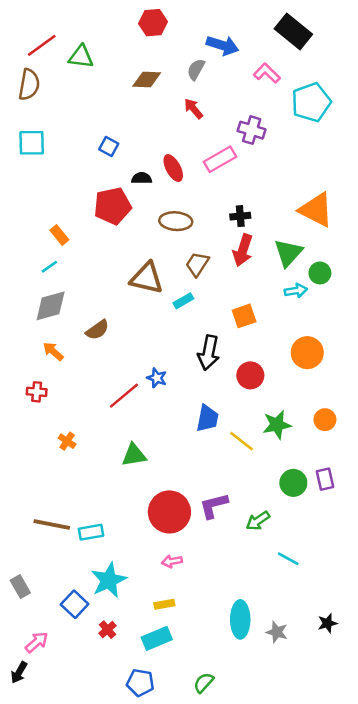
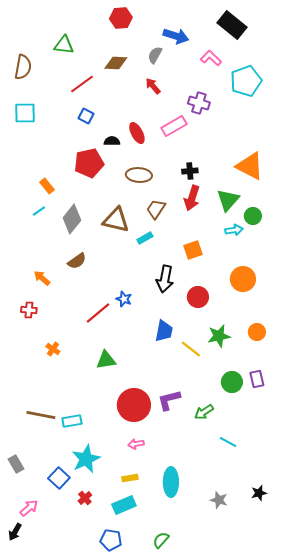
red line: (42, 45) -> (82, 84), moved
gray diamond: (51, 306) -> (72, 219), moved, turned -36
cyan ellipse: (240, 619) -> (171, 482), moved

